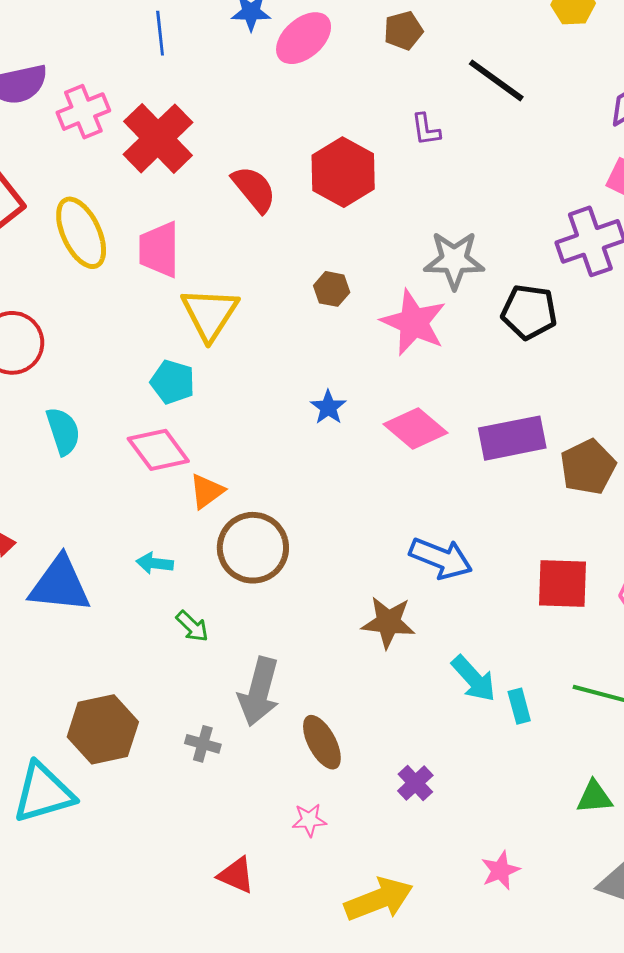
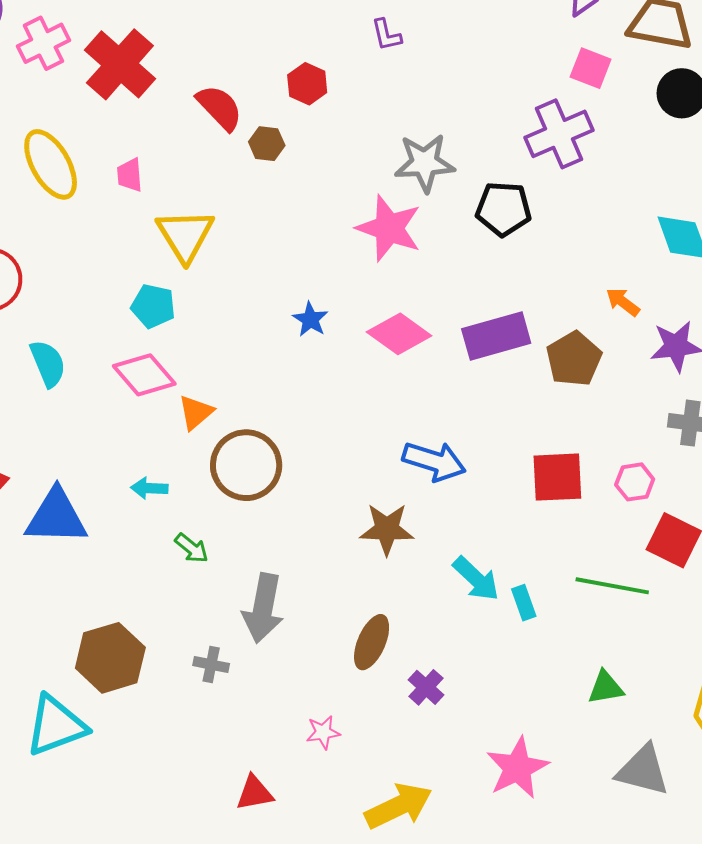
red hexagon: (343, 172) -> (307, 84), size x0.6
pink trapezoid: (159, 250) -> (130, 175), size x0.6
brown hexagon: (332, 289) -> (267, 144), moved
brown ellipse: (322, 742) -> (372, 642), moved, turned 56
pink star: (500, 870) -> (517, 768), size x1.6
red triangle: (236, 875) -> (254, 793), turned -30

